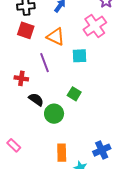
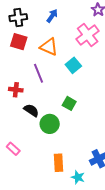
cyan square: (80, 56) -> (73, 65), turned -35
pink rectangle: (14, 145) -> (13, 149), moved

